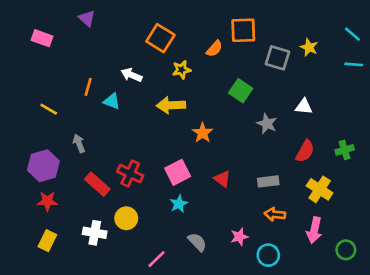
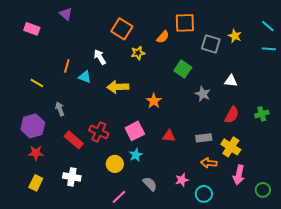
white arrow: (132, 75) -> (100, 57), turned 35
yellow arrow: (171, 105) -> (118, 87), moved
red triangle: (222, 179) -> (169, 136), turned -32
yellow cross: (320, 189) -> (231, 147), moved
yellow circle: (126, 218) -> (115, 164), moved

